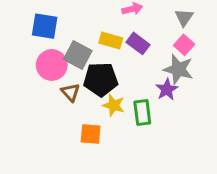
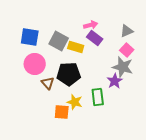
gray triangle: (184, 18) -> (127, 31), turned 32
purple rectangle: (138, 43) -> (95, 38), moved
gray square: (78, 55) -> (59, 41), moved
yellow star: (114, 105) -> (75, 102), moved

